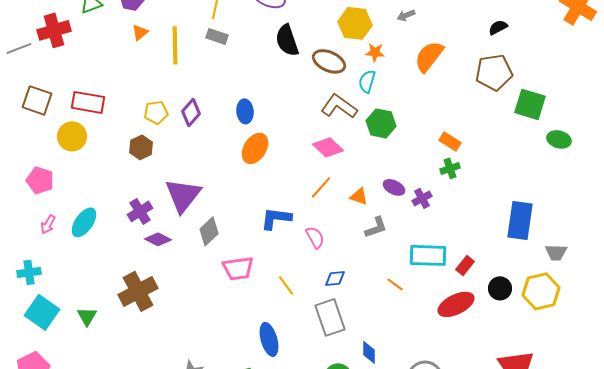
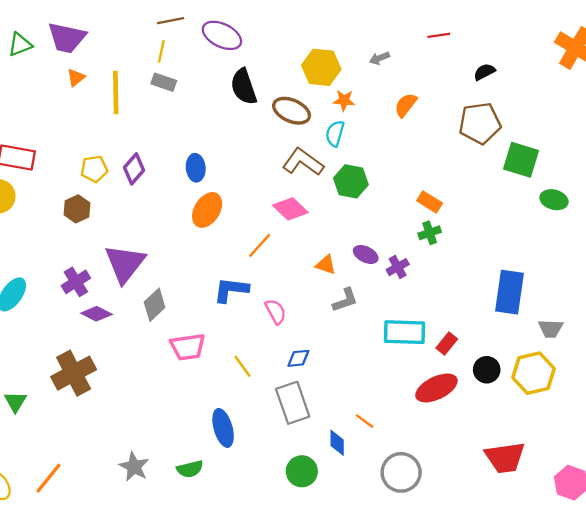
orange semicircle: (429, 56) -> (406, 105), size x0.7
orange line: (321, 187) -> (260, 245), moved
orange line: (395, 284) -> (365, 421), moved

